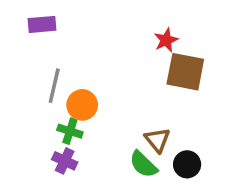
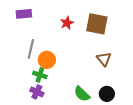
red star: (166, 40) -> (67, 23), moved
brown square: (185, 72) -> (97, 24), moved
brown triangle: (157, 140) -> (104, 59), moved

